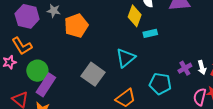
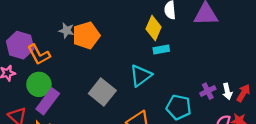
gray star: (54, 11) -> (66, 30), moved
purple hexagon: (27, 16) -> (20, 45), moved
cyan rectangle: (150, 33) -> (161, 49), moved
orange L-shape: (22, 46) -> (39, 55), moved

